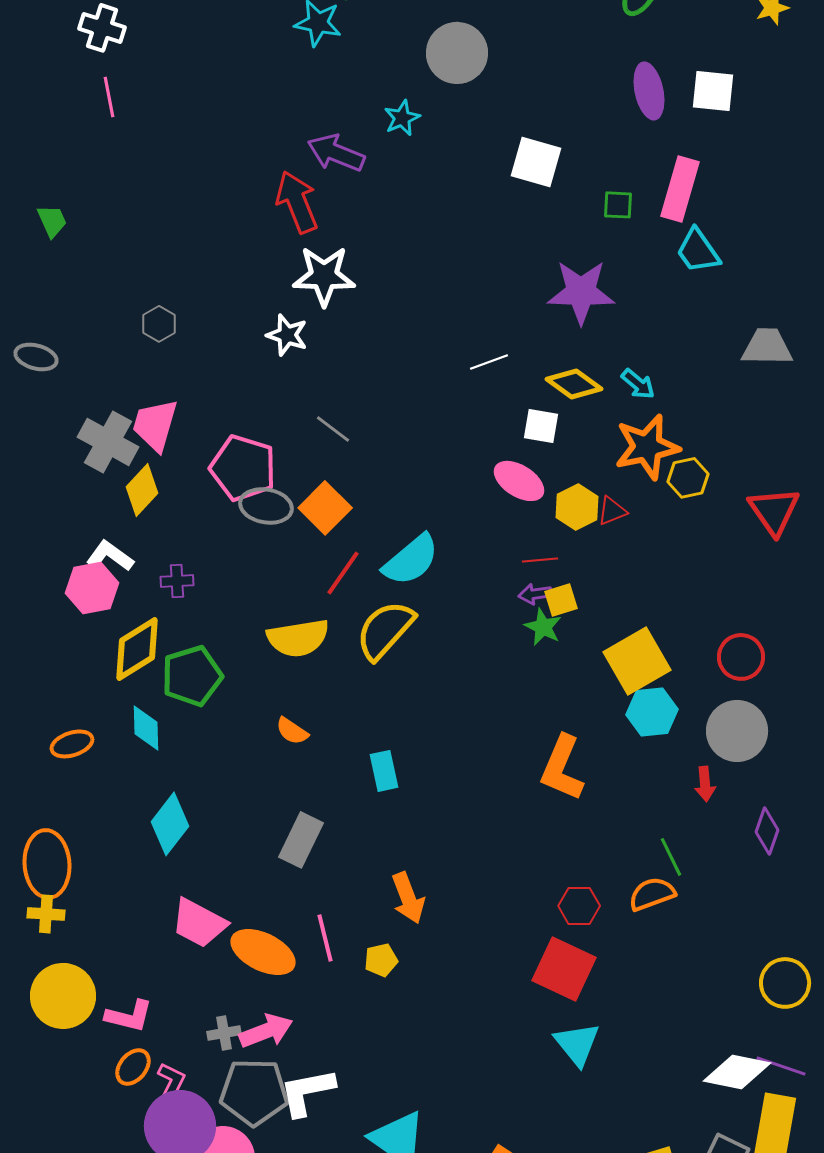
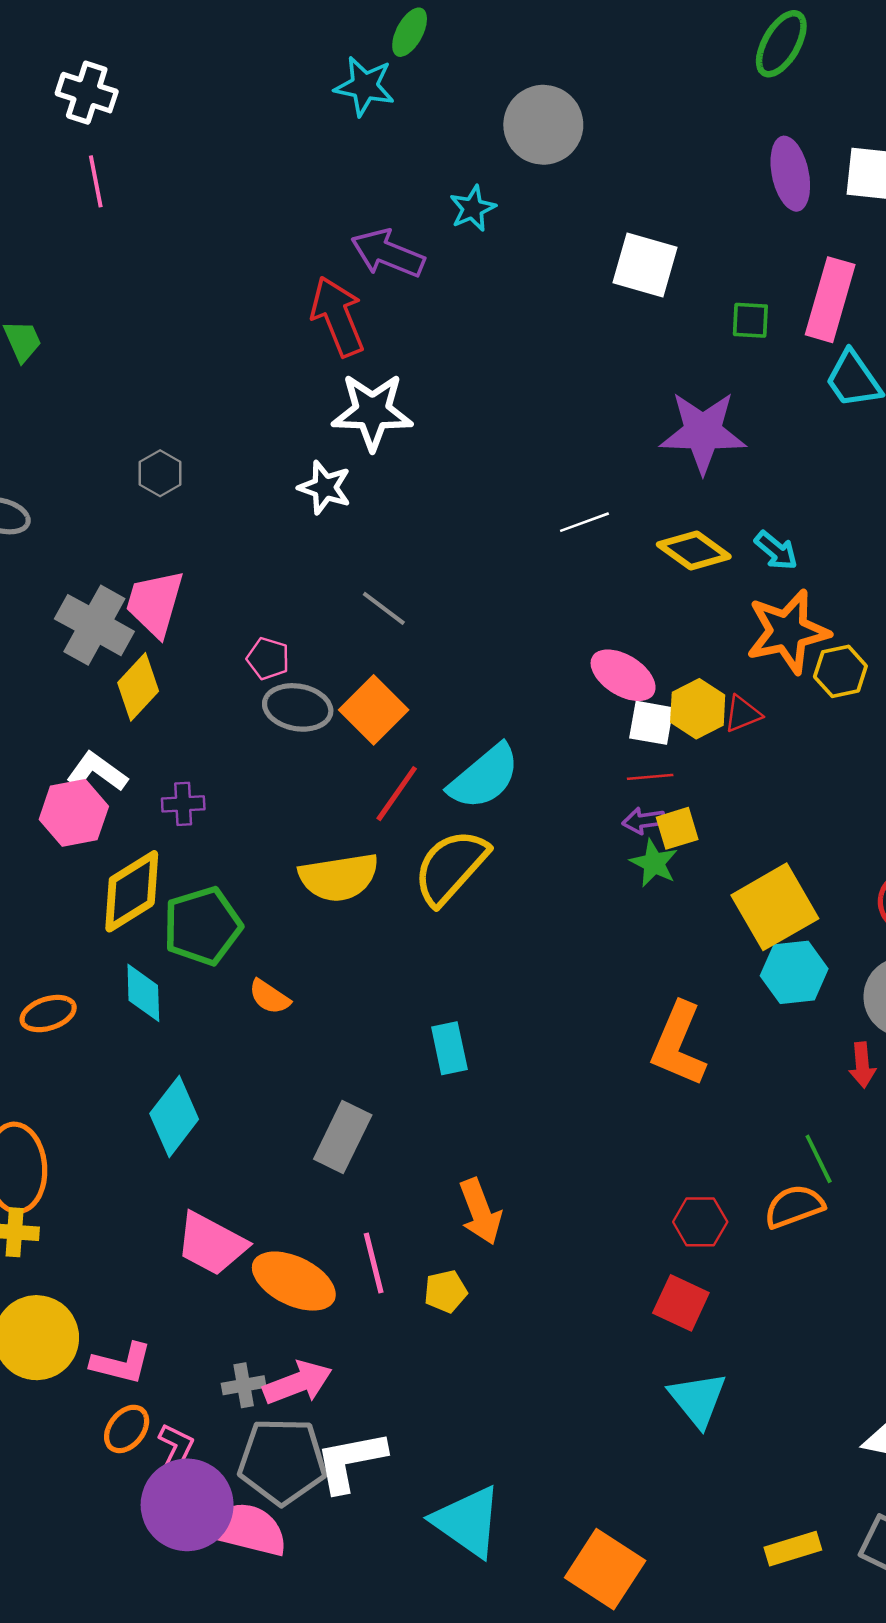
white square: (541, 426) -> (651, 723), moved
pink pentagon: (243, 468) -> (268, 659), size x0.5
orange semicircle: (292, 731) -> (269, 997), moved
red square: (564, 969) -> (681, 1303), size x0.7

